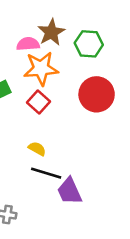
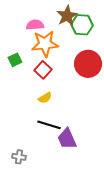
brown star: (51, 32) -> (67, 16), moved
yellow semicircle: (37, 149) -> (45, 98), moved, turned 120

